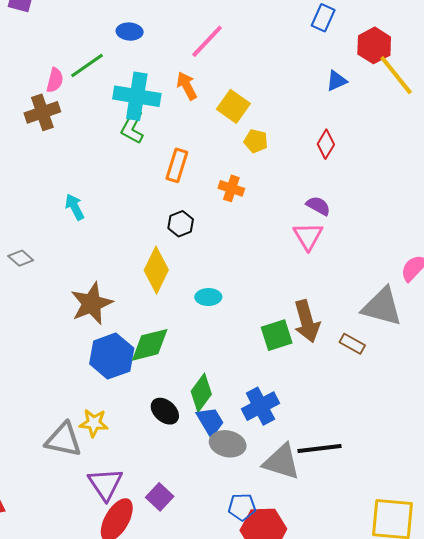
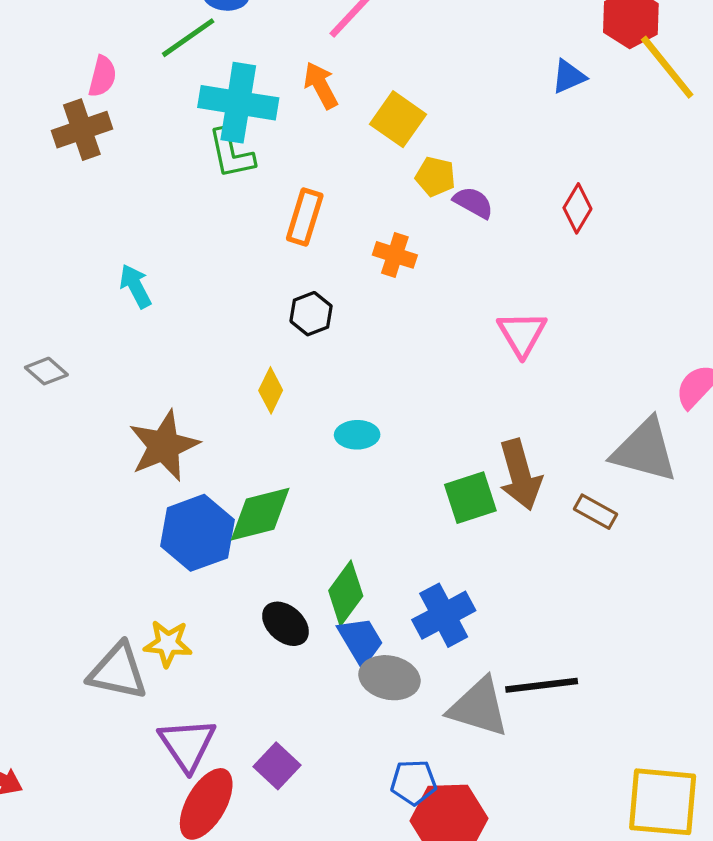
green line: (87, 65) -> (188, 38), moved
green L-shape: (133, 127) -> (231, 154), turned -40
red diamond: (326, 144) -> (577, 208), moved
purple semicircle: (318, 206) -> (473, 203), moved
yellow diamond: (156, 270) -> (271, 390), size x0.6

